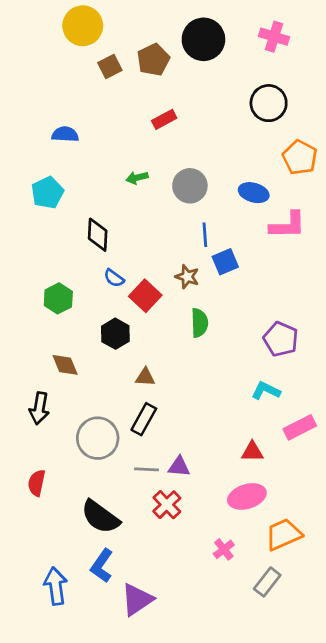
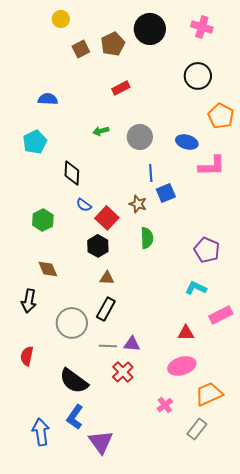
yellow circle: (83, 26) -> (61, 19), size x0.6
black hexagon: (115, 334) -> (98, 246), moved
purple triangle: (137, 600) -> (101, 442), turned -32

